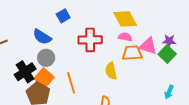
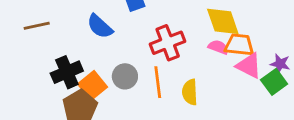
red cross: (90, 40) -> (168, 43), turned -30
orange trapezoid: (132, 53) -> (239, 45), moved
gray circle: (46, 58) -> (125, 76), moved
orange line: (71, 83) -> (158, 82), moved

